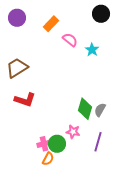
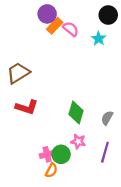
purple circle: (17, 18) -> (47, 14), moved
pink semicircle: (70, 40) -> (71, 29), moved
cyan star: (92, 50) -> (99, 39), moved
green diamond: (85, 109) -> (76, 113), moved

